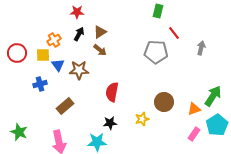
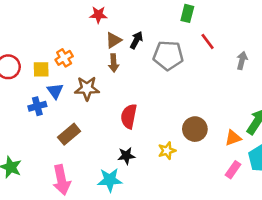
red star: (77, 12) -> (98, 15), moved
black arrow: (79, 34) -> (136, 40), moved
orange cross: (54, 40) -> (64, 58), moved
brown arrow: (100, 50) -> (114, 63), turned 48
gray pentagon: (156, 52) -> (168, 55), moved
blue triangle: (58, 65) -> (55, 91), moved

